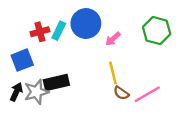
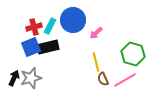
green hexagon: (157, 31) -> (133, 54), moved
blue square: (22, 60) -> (31, 47), moved
black rectangle: (56, 82) -> (48, 47), moved
brown semicircle: (121, 93) -> (103, 79), turned 32

